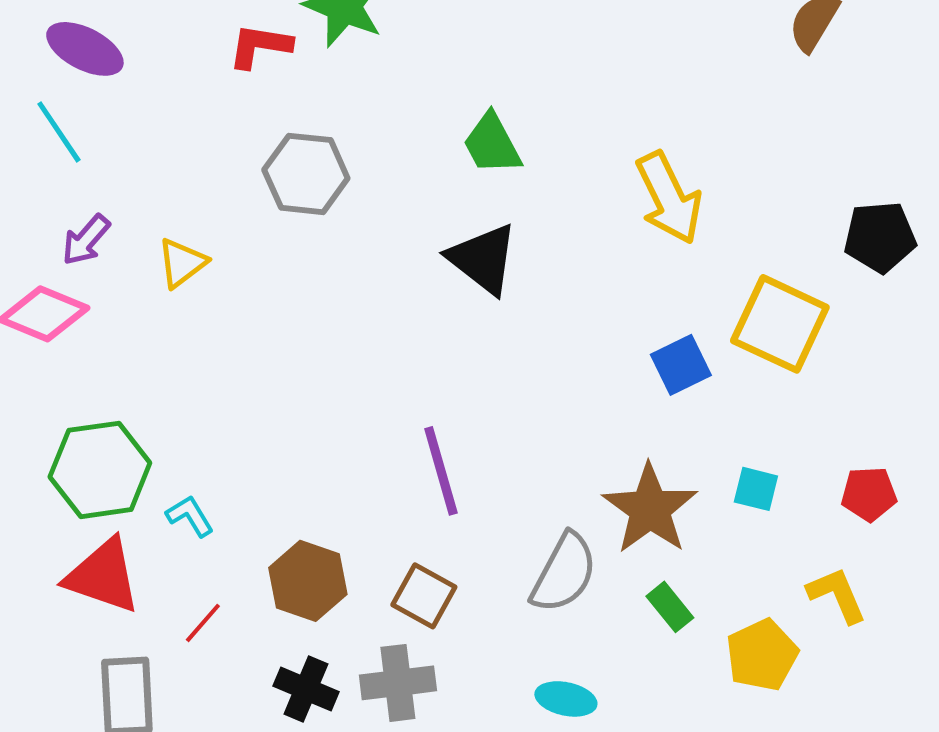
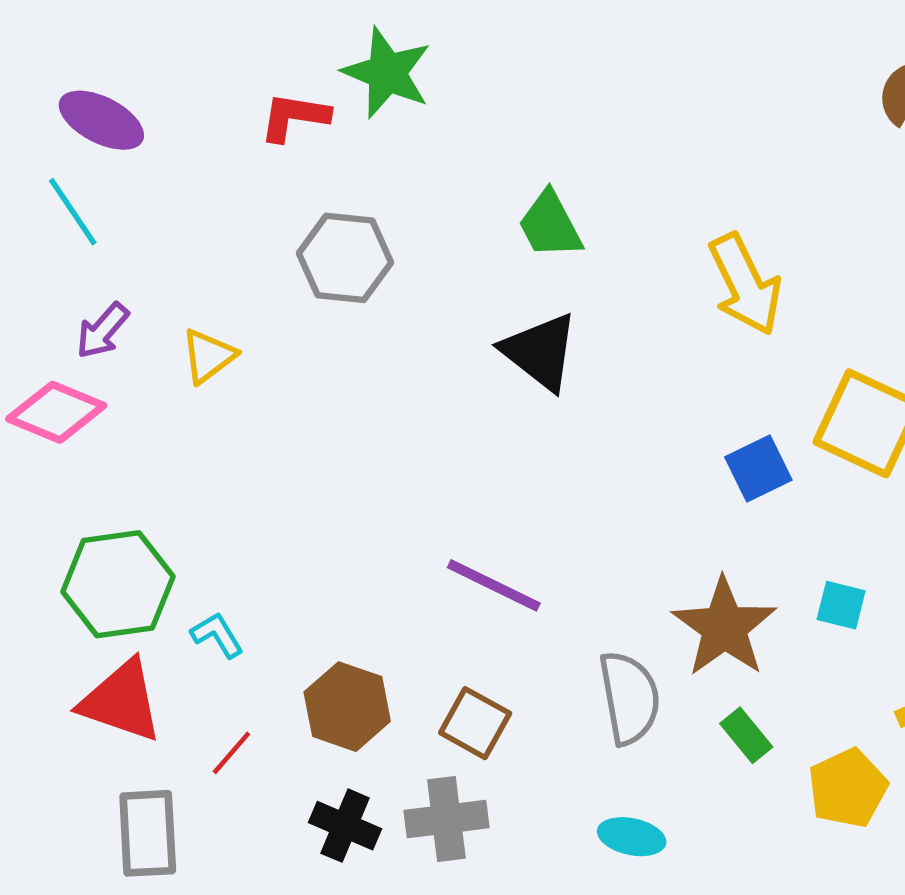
purple line: (441, 471) -> (494, 585), turned -48
gray semicircle: (564, 573) -> (629, 698), turned -38

